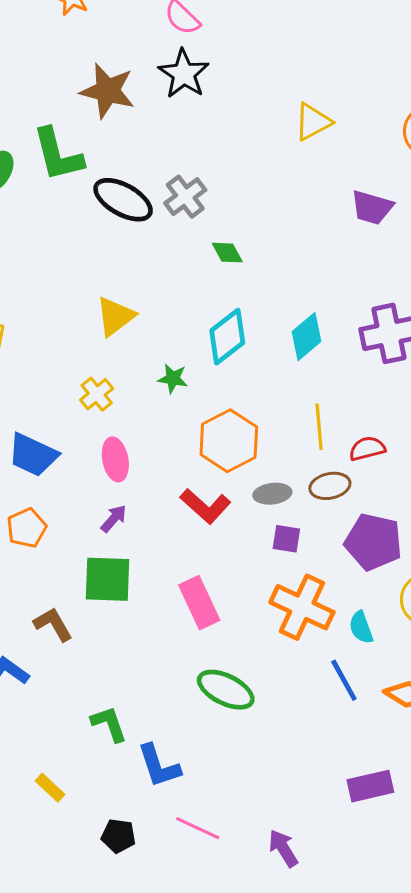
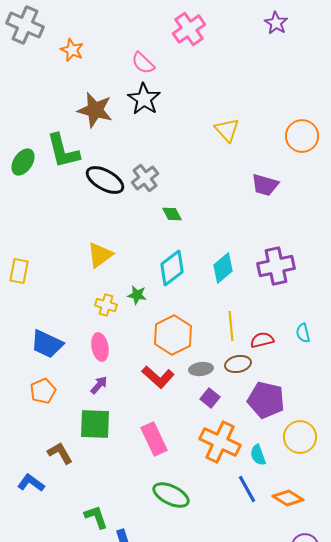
yellow triangle: (313, 122) -> (227, 130), turned -44
yellow cross: (97, 394) -> (106, 305), moved, turned -35
purple square: (286, 539) -> (210, 398), turned 30

